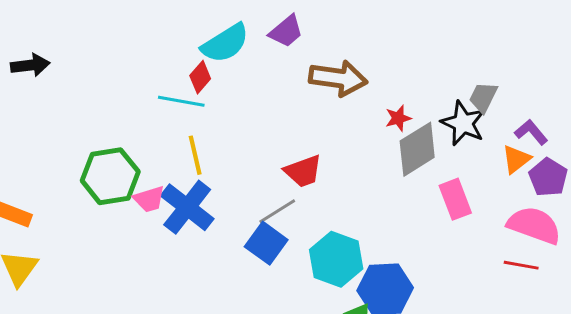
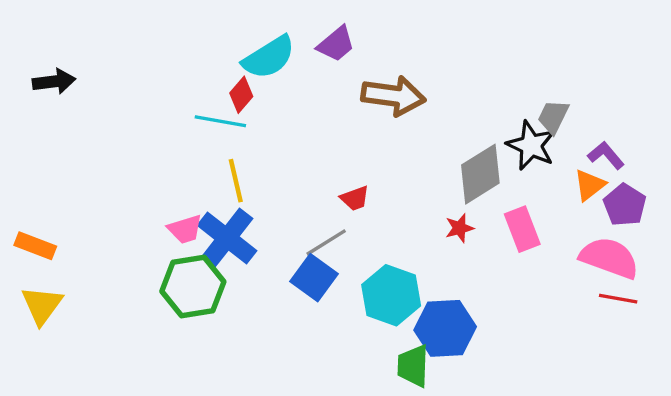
red star: (398, 118) -> (459, 228), moved
red trapezoid: (303, 171) -> (355, 198), size x0.7
green hexagon: (110, 176) -> (193, 286), moved
red line: (521, 265) -> (618, 299), moved

